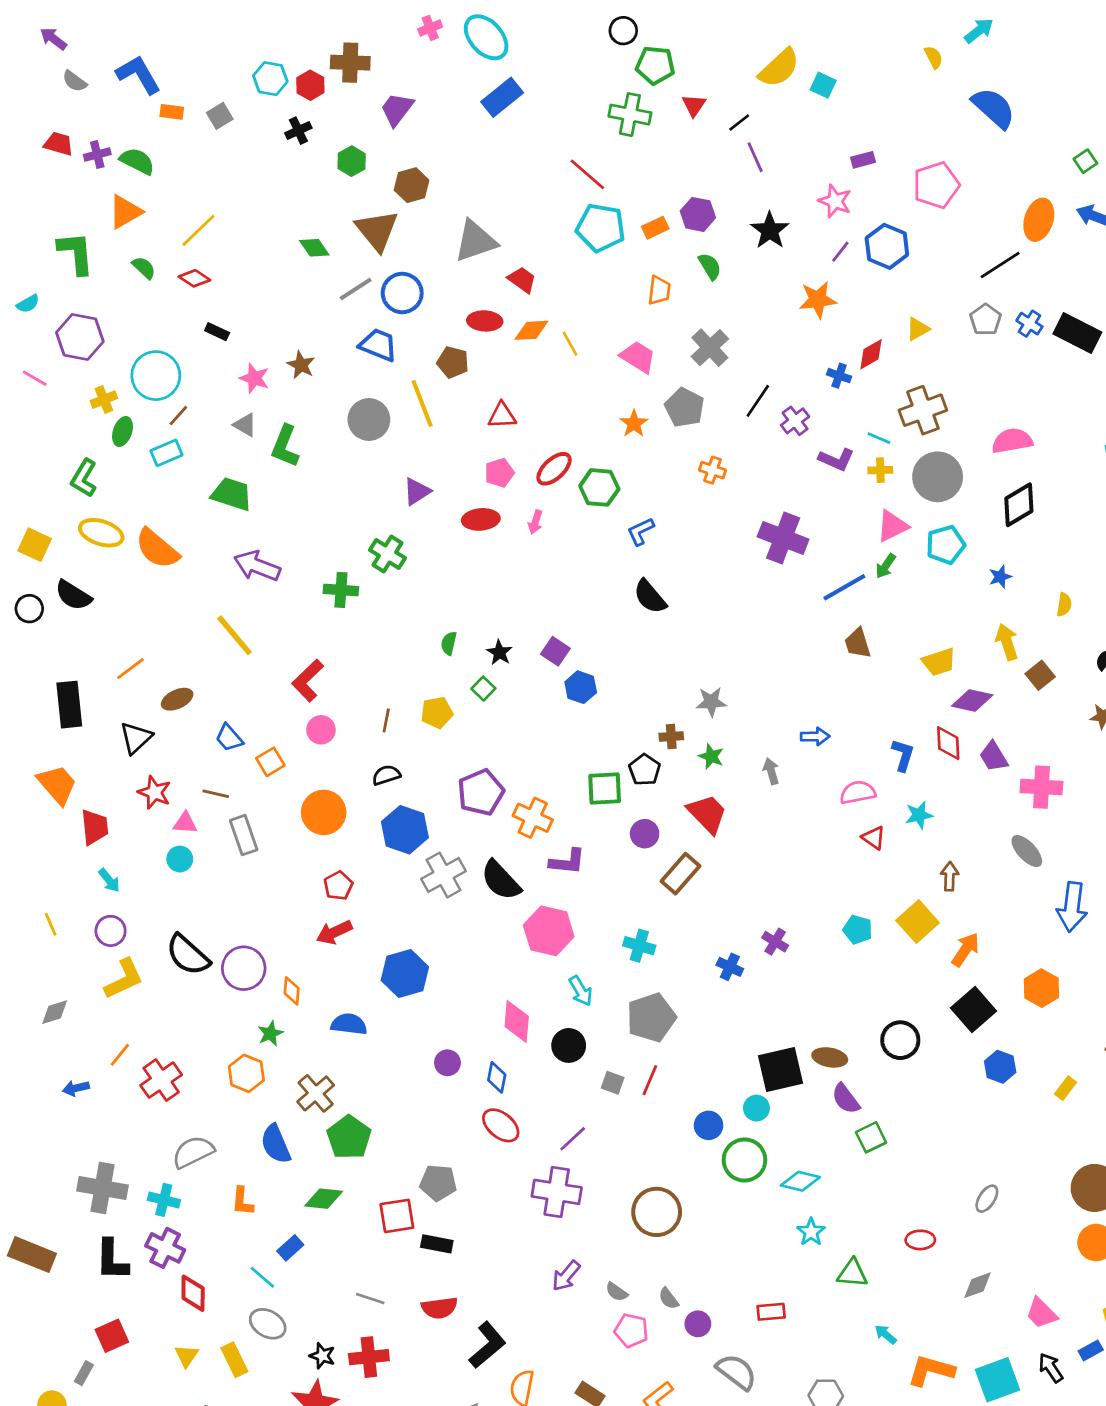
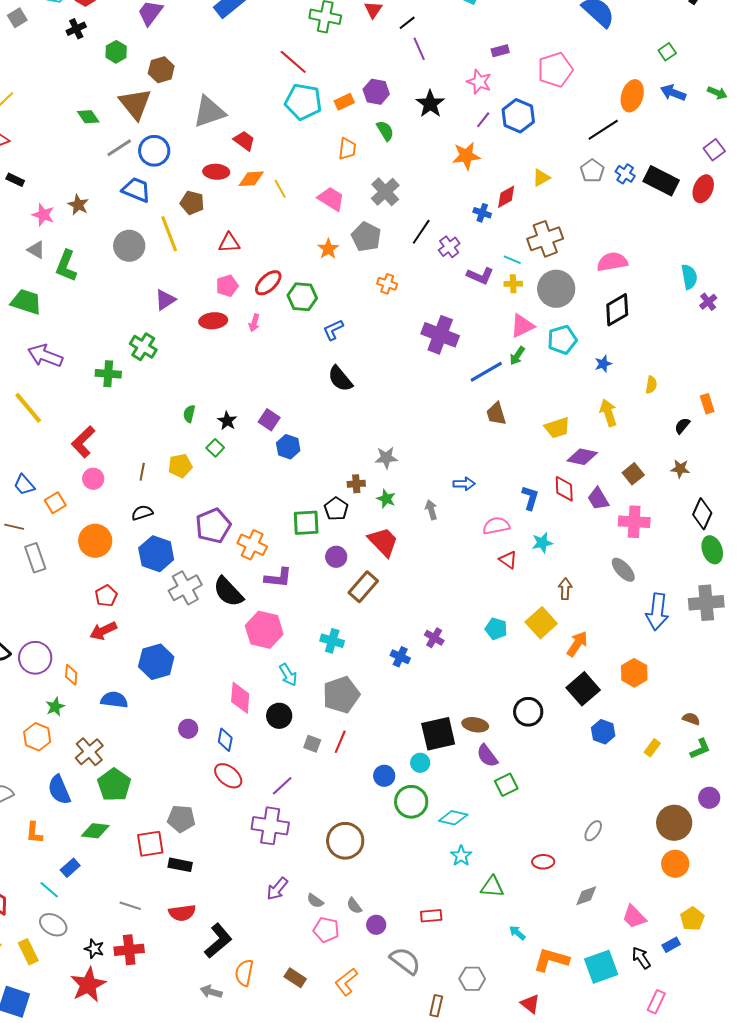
brown square: (1040, 675) -> (633, 474), moved

